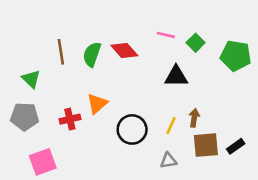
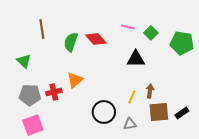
brown line: (61, 52) -> (42, 29), moved
gray pentagon: (25, 117) -> (30, 95), moved
black circle: (132, 129) -> (104, 112), moved

